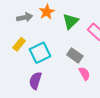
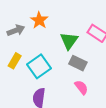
green triangle: (71, 21) -> (69, 41), moved
pink semicircle: (84, 74) -> (81, 87), moved

